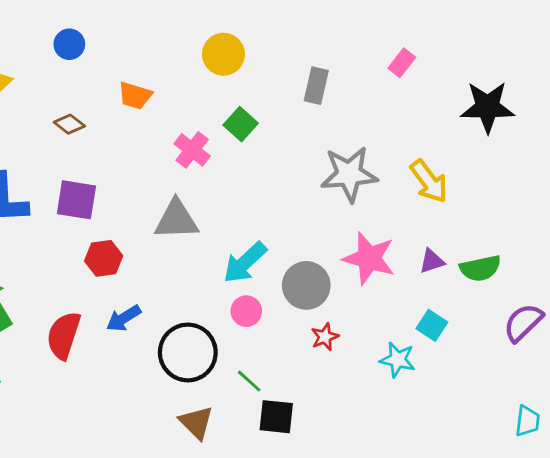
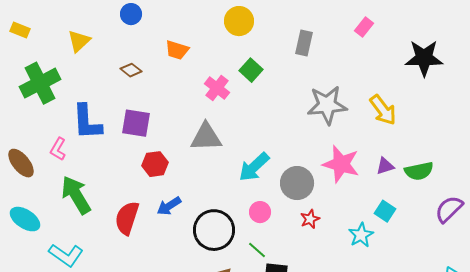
pink circle: (246, 311) -> (260, 212), moved
cyan star: (398, 360) -> (361, 235), turned 30

